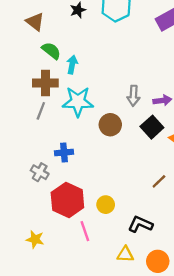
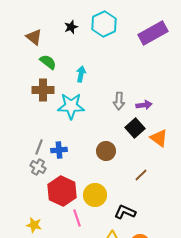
cyan arrow: (72, 65) -> (81, 74), moved
gray line: (41, 111) -> (39, 147), moved
brown circle: (110, 125) -> (106, 151), moved
yellow circle: (106, 205) -> (95, 195), size x1.5

